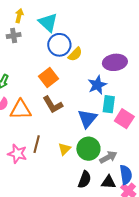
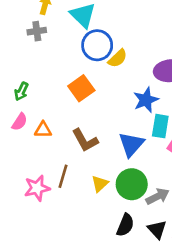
brown L-shape: (53, 105) -> (85, 140), moved
orange triangle: (21, 110) -> (43, 130), size x0.6
pink star: (17, 154) -> (37, 188), turned -30
black triangle: (109, 182) -> (157, 230), turned 42

